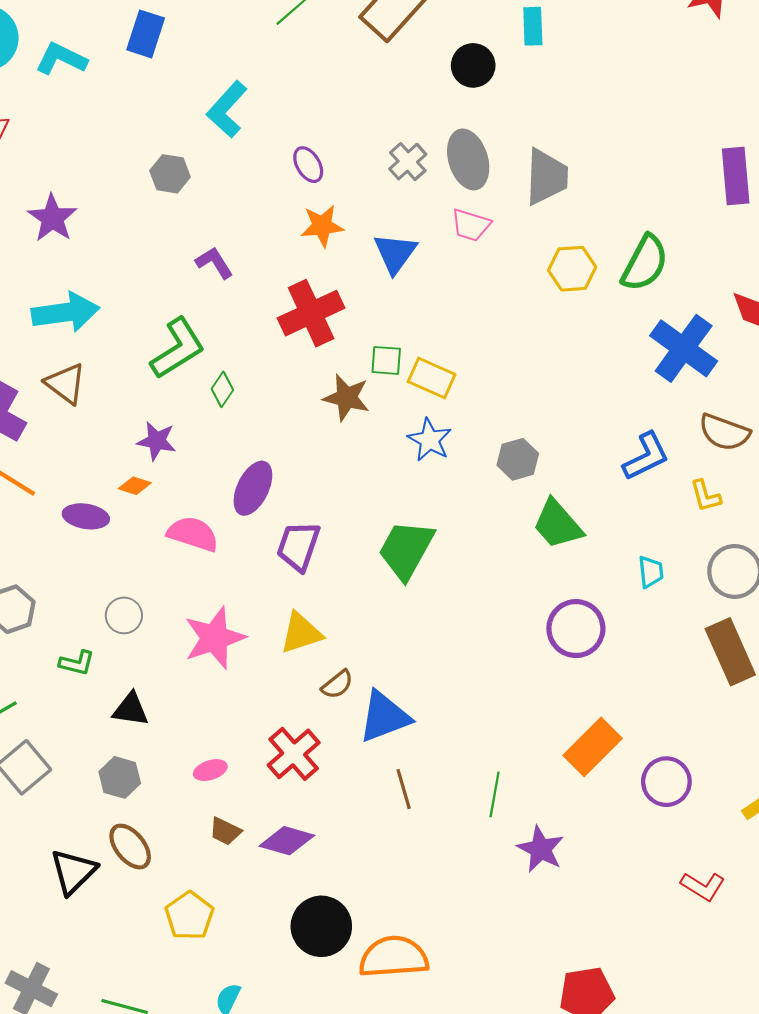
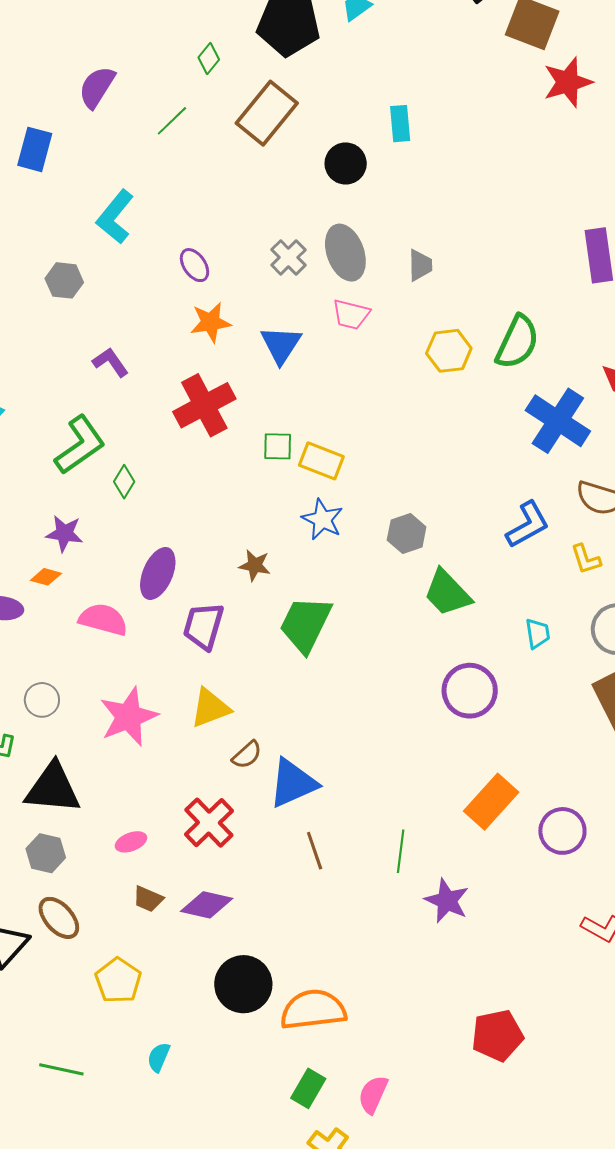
gray trapezoid: (547, 177) -> (420, 265), size x0.6
brown star: (347, 398) -> (255, 565), moved, size x0.7
black triangle: (131, 709) -> (53, 788), size x1.6

